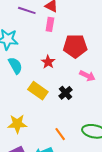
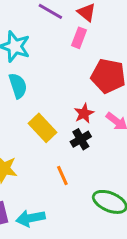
red star: (48, 62) -> (84, 113), moved
orange line: (60, 134) -> (62, 176), moved

